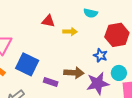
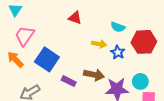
cyan semicircle: (91, 13) -> (118, 27), moved
yellow arrow: (70, 32) -> (99, 44), moved
blue star: (100, 55) -> (118, 52), moved

